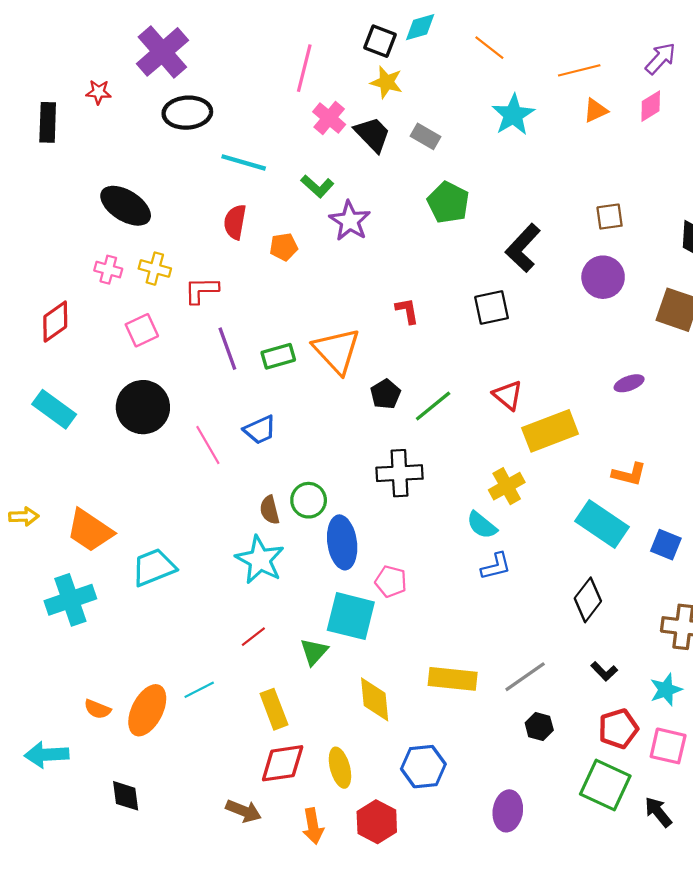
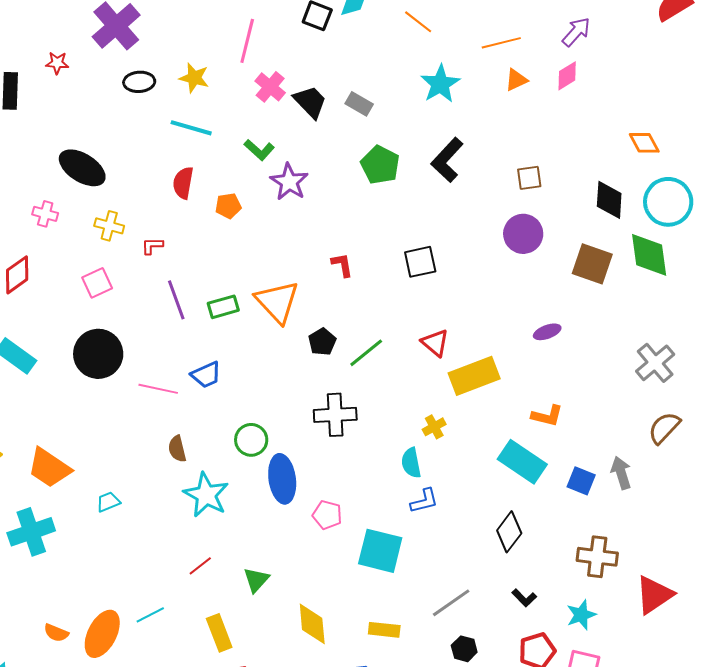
yellow star: (387, 82) -> (194, 78), moved
black ellipse: (187, 113) -> (139, 82), size x0.7
black L-shape: (523, 248) -> (447, 160), moved
pink cross: (108, 270) -> (45, 214), moved
red L-shape: (201, 290) -> (152, 246), size x0.7
pink line: (208, 445) -> (158, 389), turned -48
yellow cross: (507, 486) -> (434, 427), size x0.7
brown semicircle: (270, 510) -> (177, 449), moved
cyan semicircle: (482, 525) -> (411, 463), turned 40
cyan trapezoid: (154, 567) -> (108, 502), size x0.6
cyan square: (351, 616) -> (380, 551), moved
yellow rectangle: (453, 679) -> (384, 630), moved, size x0.7

